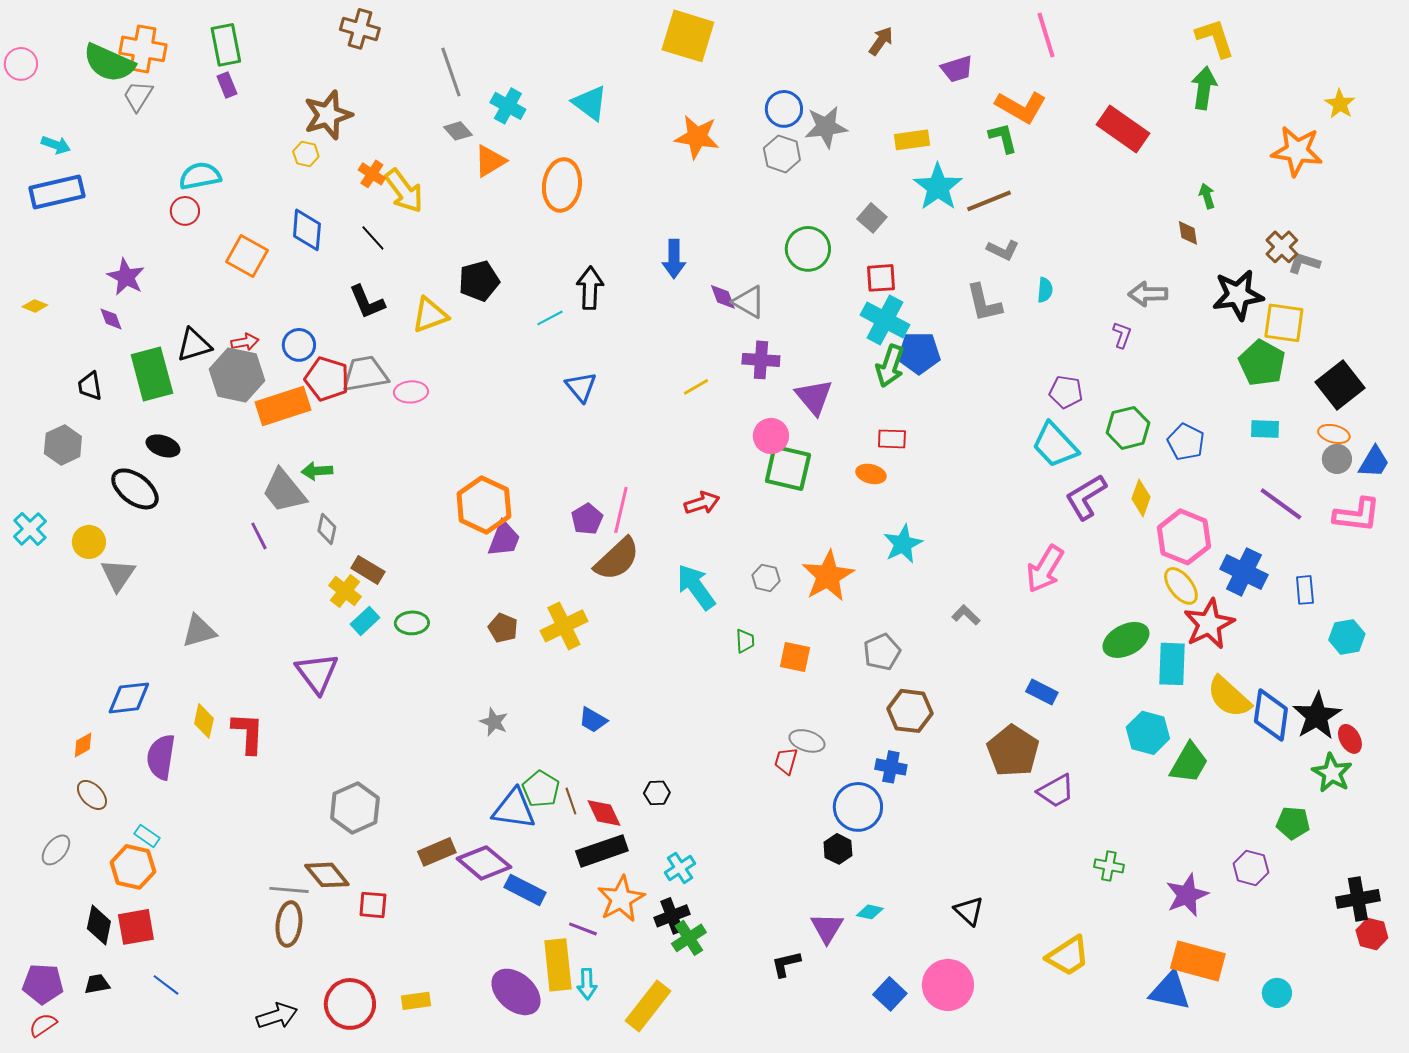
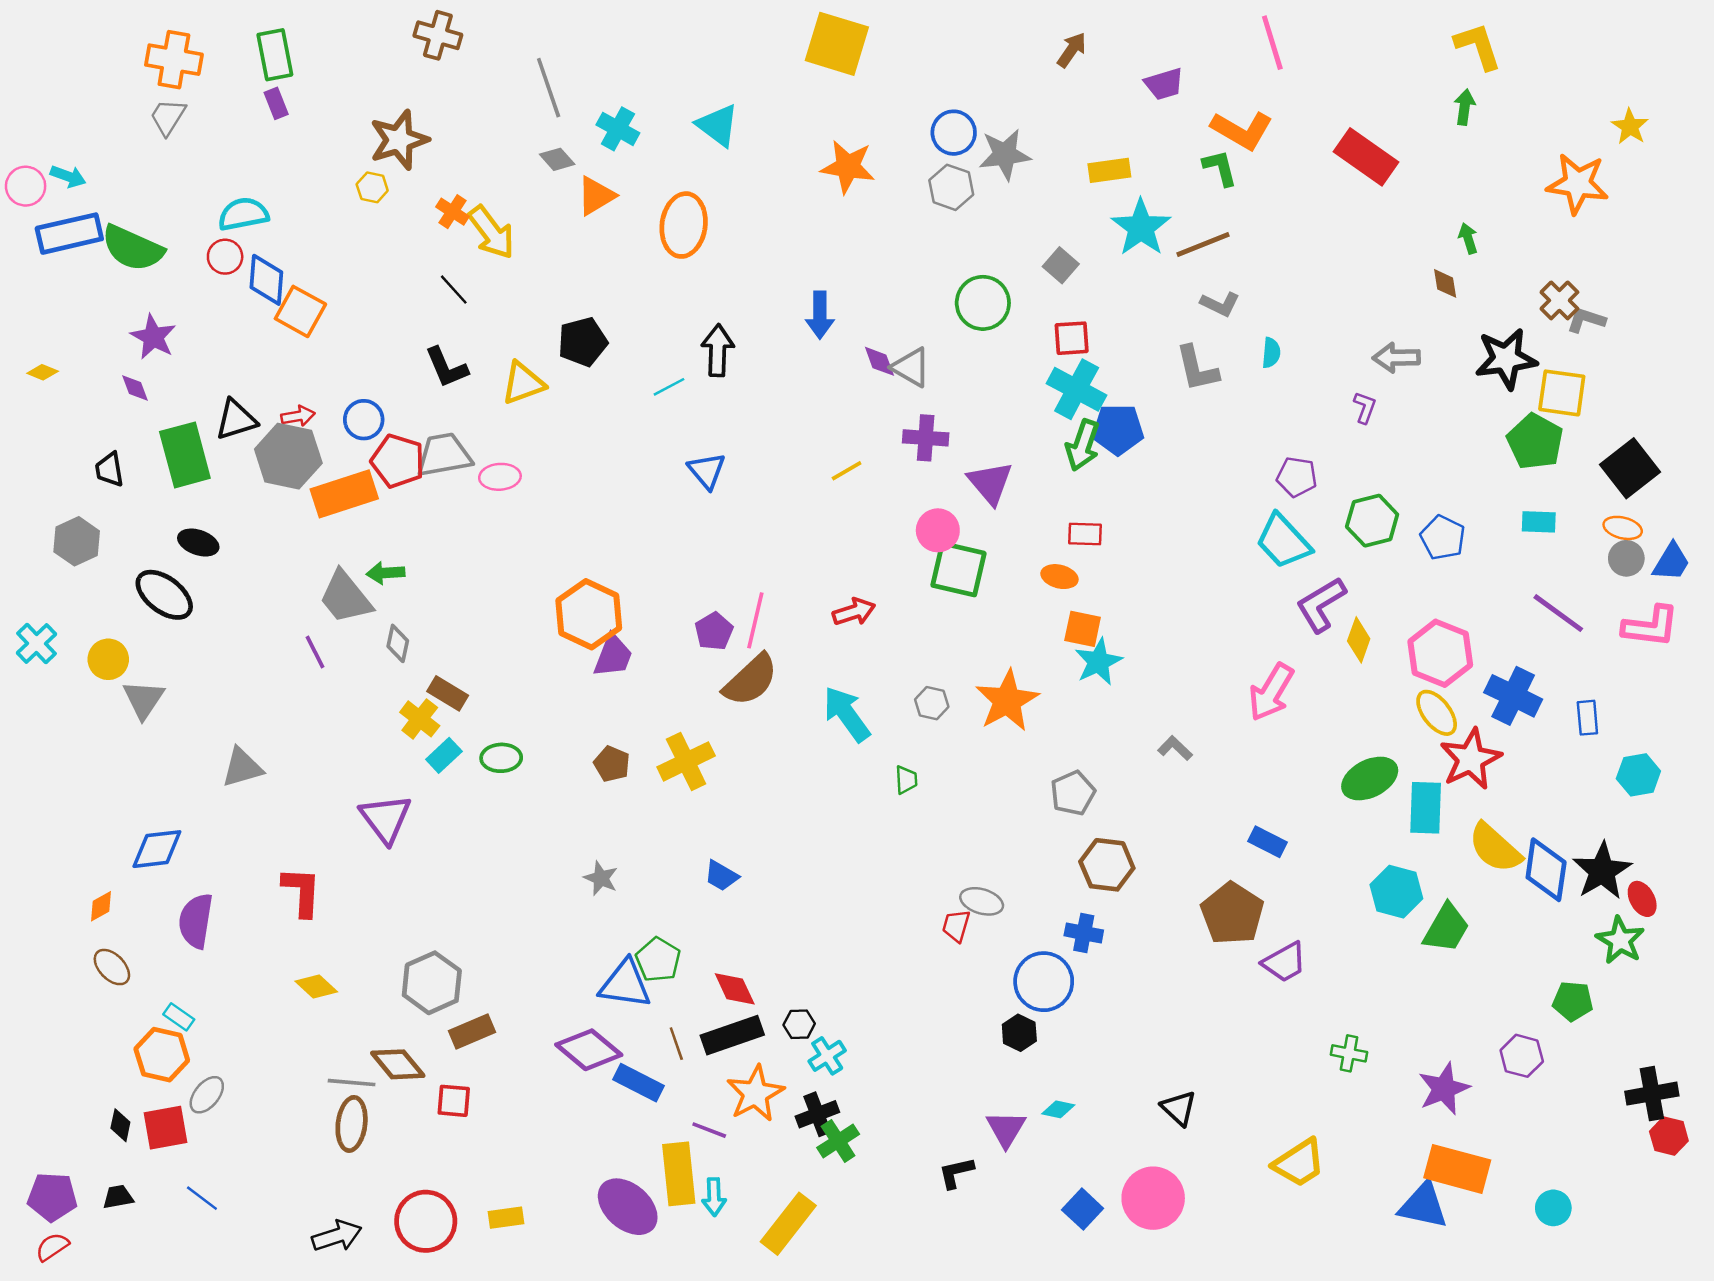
green semicircle: (109, 63) -> (133, 248), moved
pink circle: (21, 64) -> (26, 186), moved
green arrow: (1204, 88) -> (1465, 107), size x0.7
blue diamond: (307, 230) -> (266, 280), moved
yellow diamond: (1141, 498) -> (1359, 640), moved
orange square: (795, 657) -> (1083, 629), moved
yellow diamond: (204, 721) -> (316, 987), moved, turned -60
black hexagon: (657, 793) -> (799, 1024), moved
brown line: (571, 801) -> (676, 1044), moved
gray ellipse: (56, 850) -> (207, 1095), moved
brown rectangle: (437, 852) -> (472, 1032), moved
black diamond: (99, 925) -> (120, 1125), size x0.7

